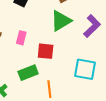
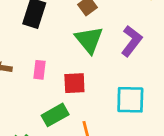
green triangle: (61, 21) -> (89, 40), turned -30

